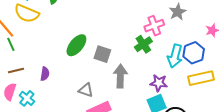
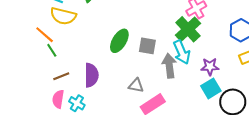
green cross: (143, 44) -> (188, 29), size x1.4
cyan arrow: (175, 56) -> (182, 52), moved, turned -30
purple semicircle: (45, 74) -> (91, 75), size x1.6

